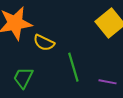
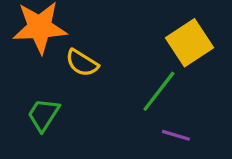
green line: (73, 67) -> (159, 91), moved, turned 48

